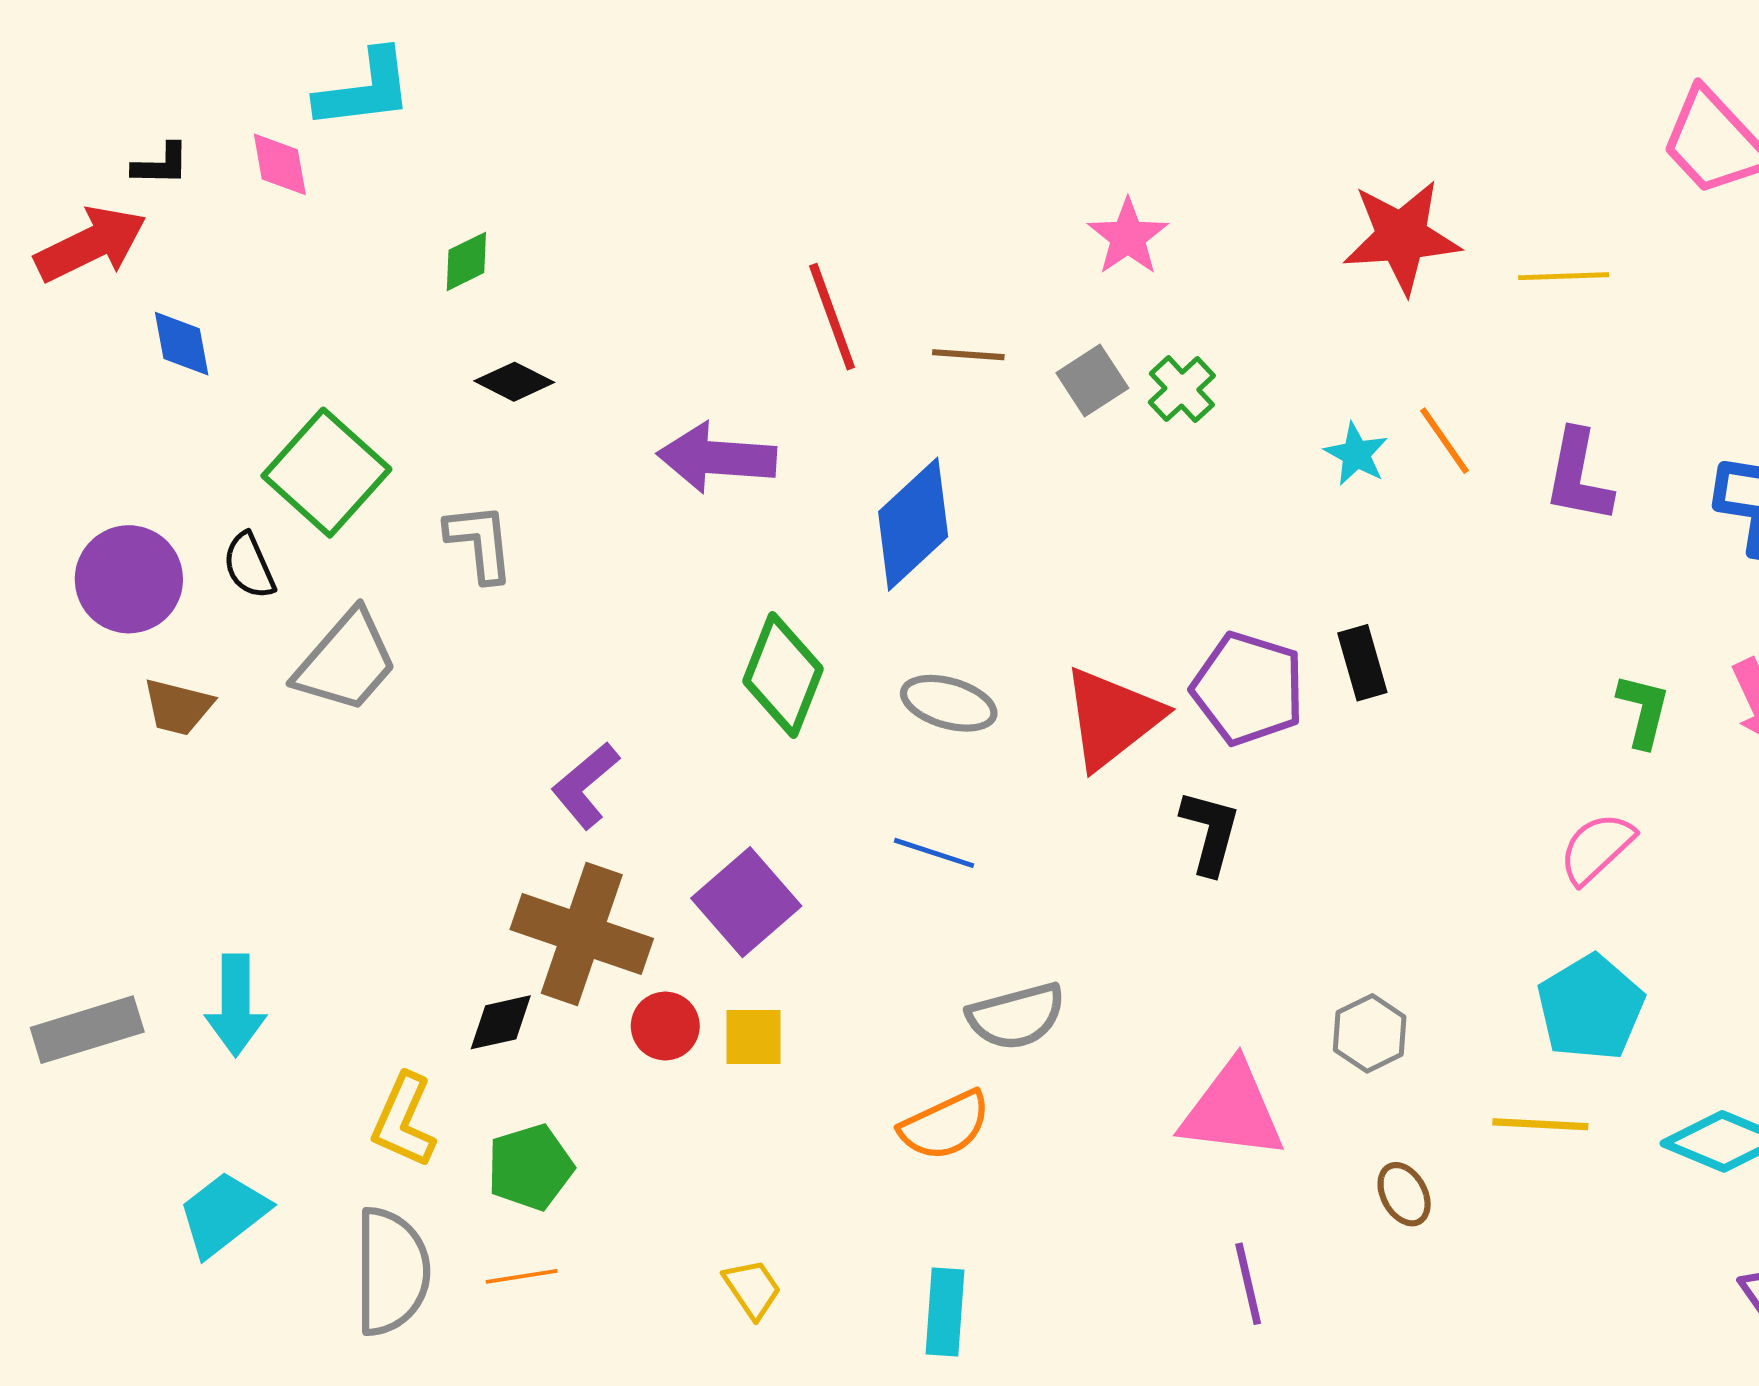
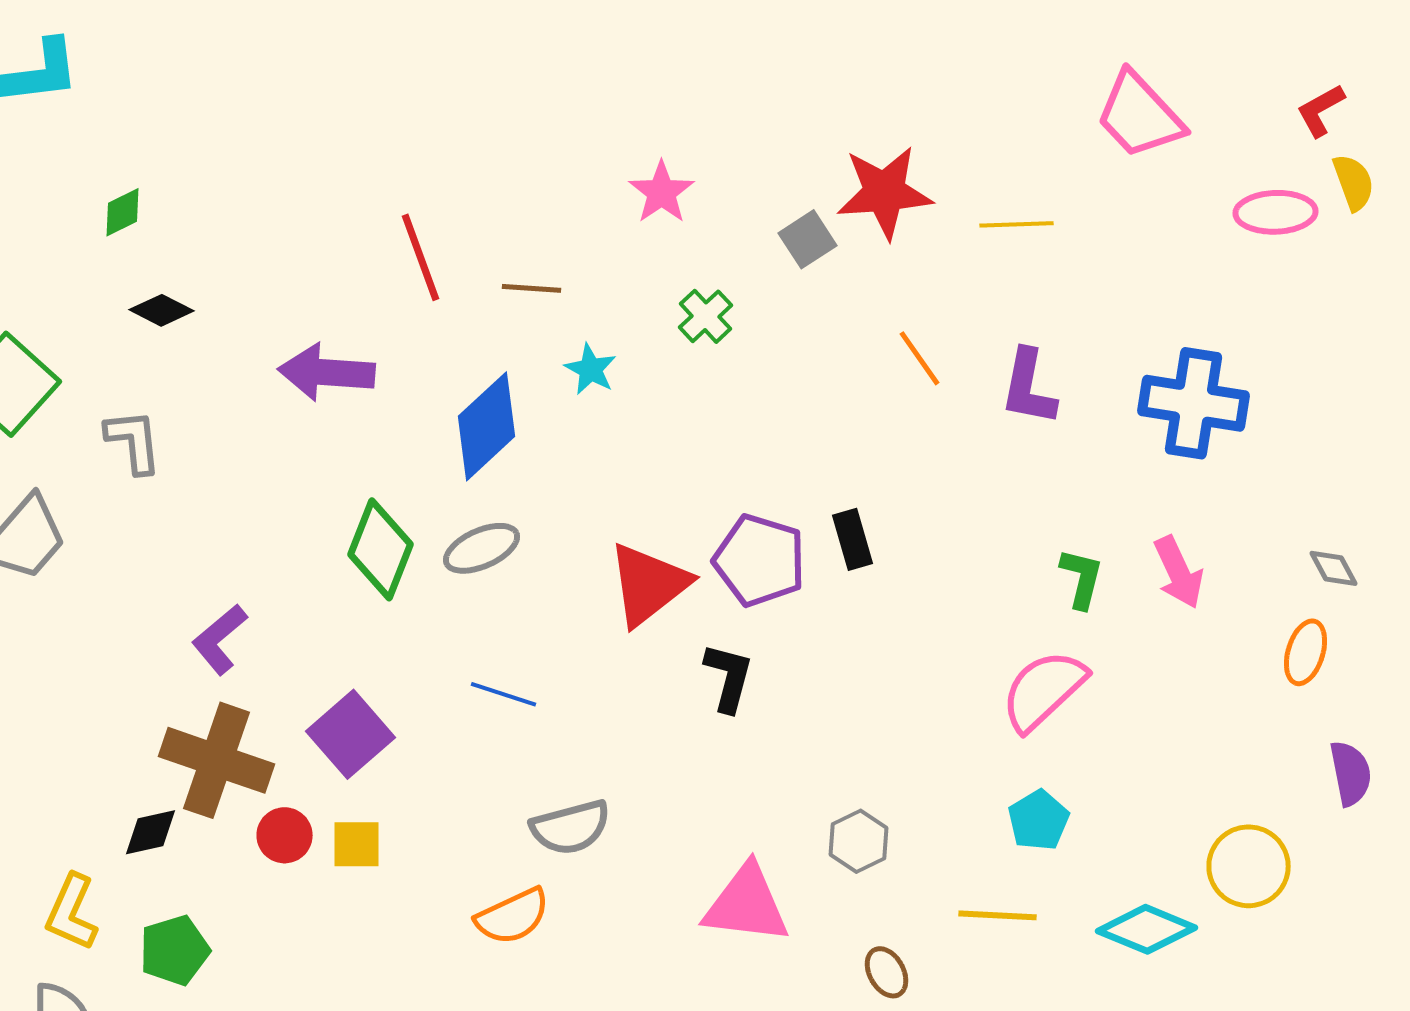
gray square: (1092, 380) -> (808, 239), moved
cyan star: (1356, 454) -> (590, 369), moved
gray ellipse: (949, 703) -> (482, 548), moved, turned -40
pink semicircle: (1597, 848) -> (1044, 690), size x1.4
cyan pentagon: (1591, 1008) -> (1038, 820), size x0.7

